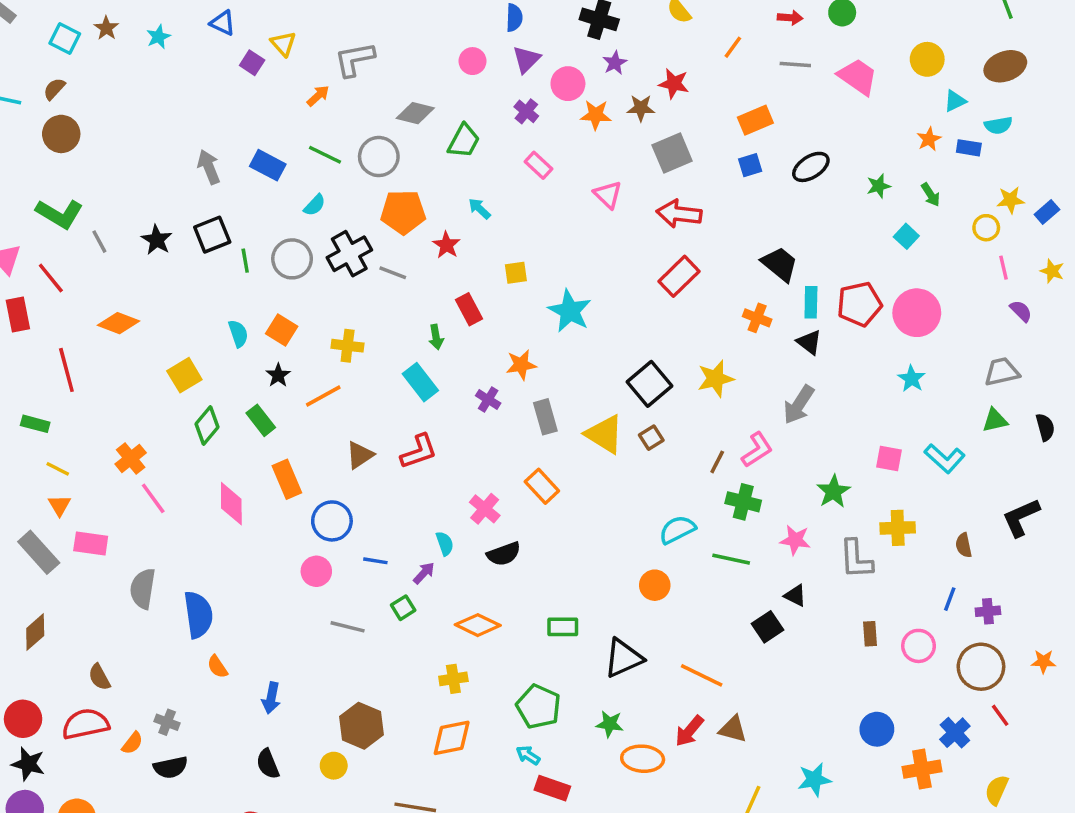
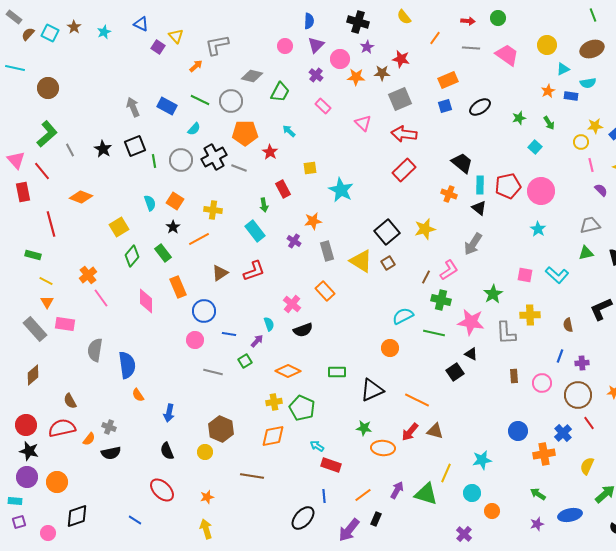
brown semicircle: (54, 89) -> (28, 34), moved
green L-shape: (59, 214) -> (47, 134), turned -72
pink star: (795, 540) -> (471, 322), size x1.5
green pentagon: (538, 707) -> (302, 408), moved

